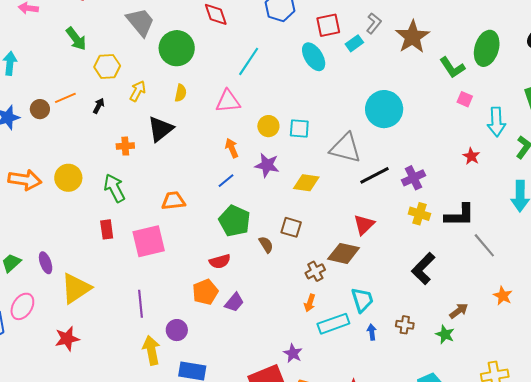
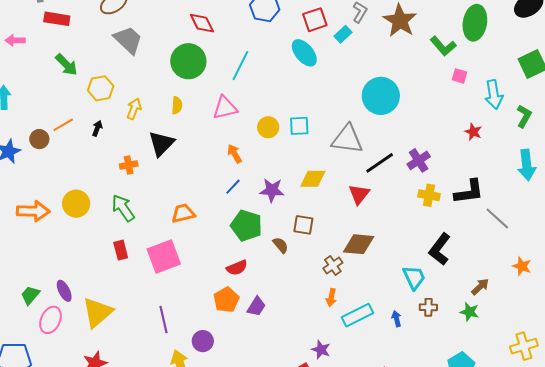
green circle: (177, 48) -> (188, 61), moved
purple star: (267, 165) -> (272, 190), moved
red triangle: (364, 225) -> (359, 194), moved
cyan trapezoid: (362, 300) -> (414, 277), moved
pink ellipse: (22, 306) -> (51, 320), moved

